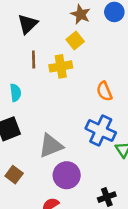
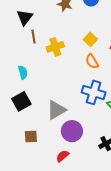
yellow square: (75, 40) -> (90, 39), moved
brown line: (34, 60) -> (33, 37), moved
brown square: (14, 175) -> (31, 136), turned -32

